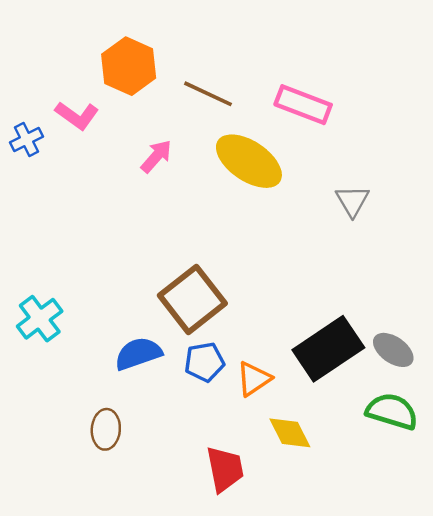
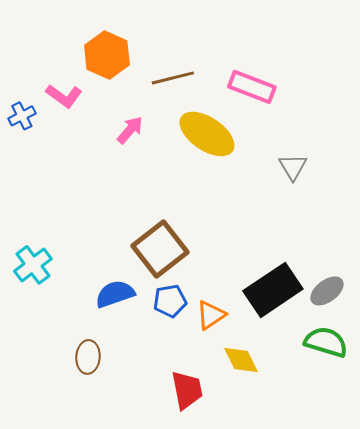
brown line: (208, 94) -> (173, 78), turned -39
gray ellipse: (393, 350) -> (327, 291), turned -72

